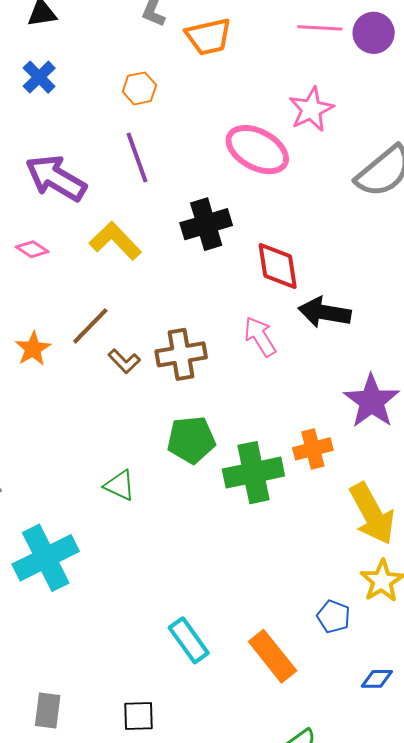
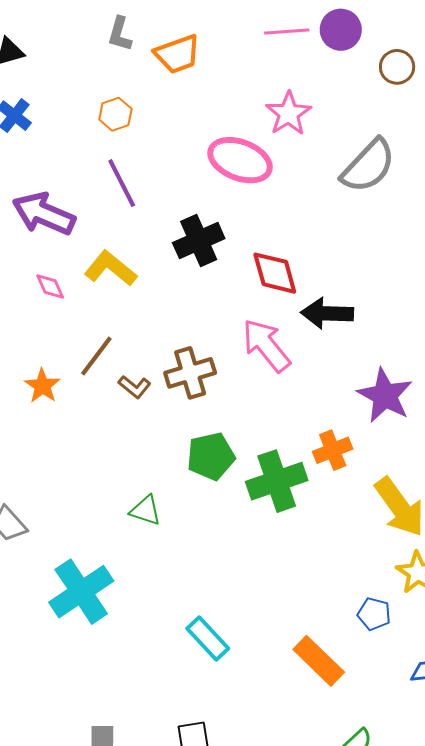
pink diamond: (32, 249) -> (50, 286), moved, turned 40
pink arrow: (260, 337) -> (266, 345), size x1.4
cyan rectangle: (189, 640) -> (208, 638), moved

